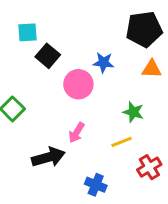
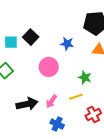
cyan square: (27, 32) -> (11, 42), moved
pink circle: (78, 84) -> (49, 67), moved
pink arrow: (77, 133) -> (51, 101), moved

